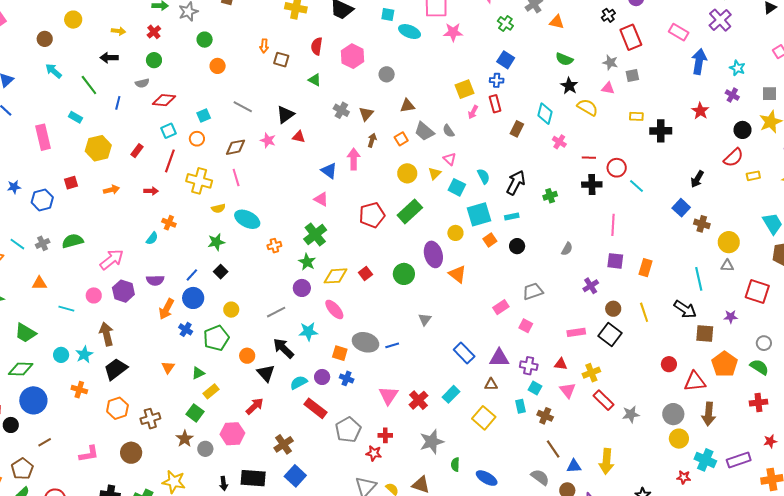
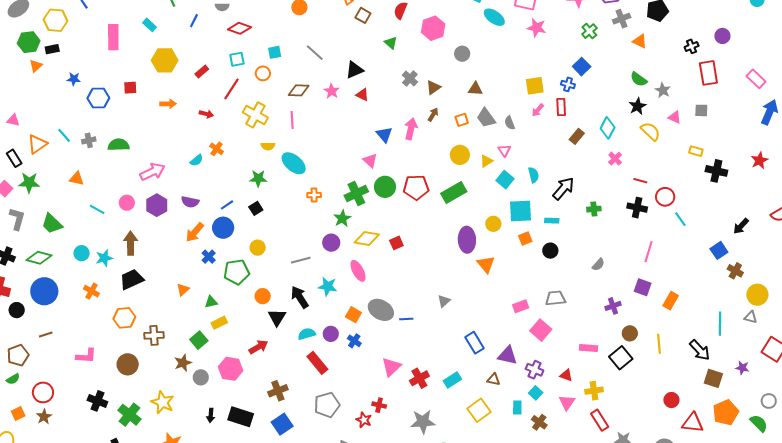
gray star: (610, 63) -> (663, 90), moved
green circle: (404, 274) -> (385, 187), moved
pink square: (526, 326) -> (541, 330), size x1.5
gray pentagon: (348, 430) -> (327, 405), moved

